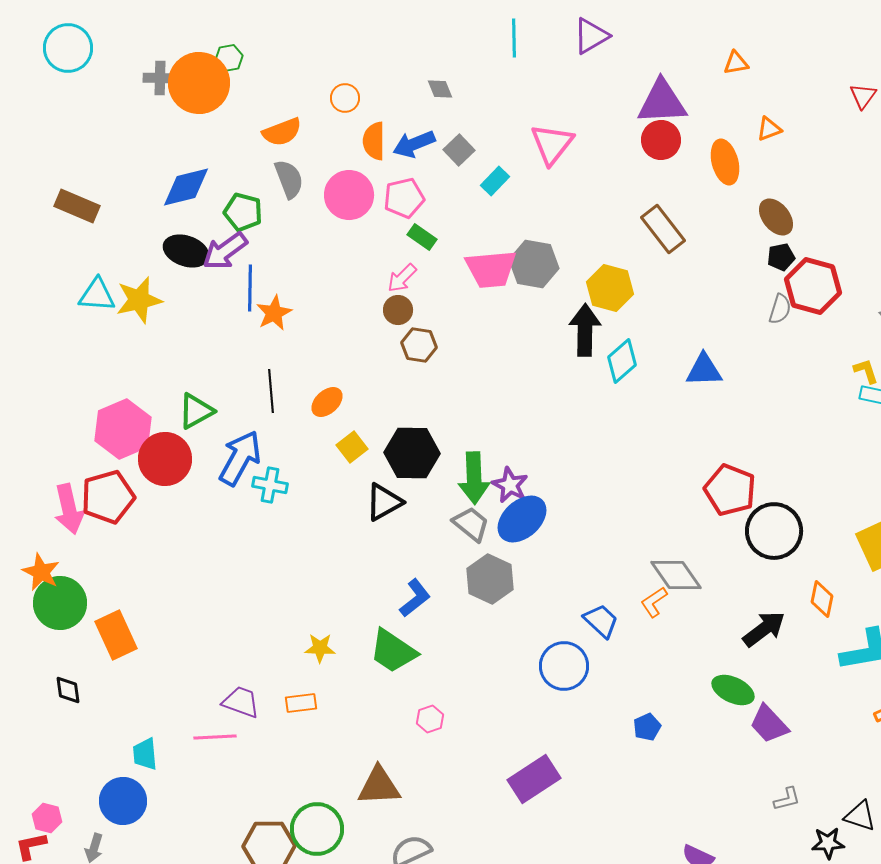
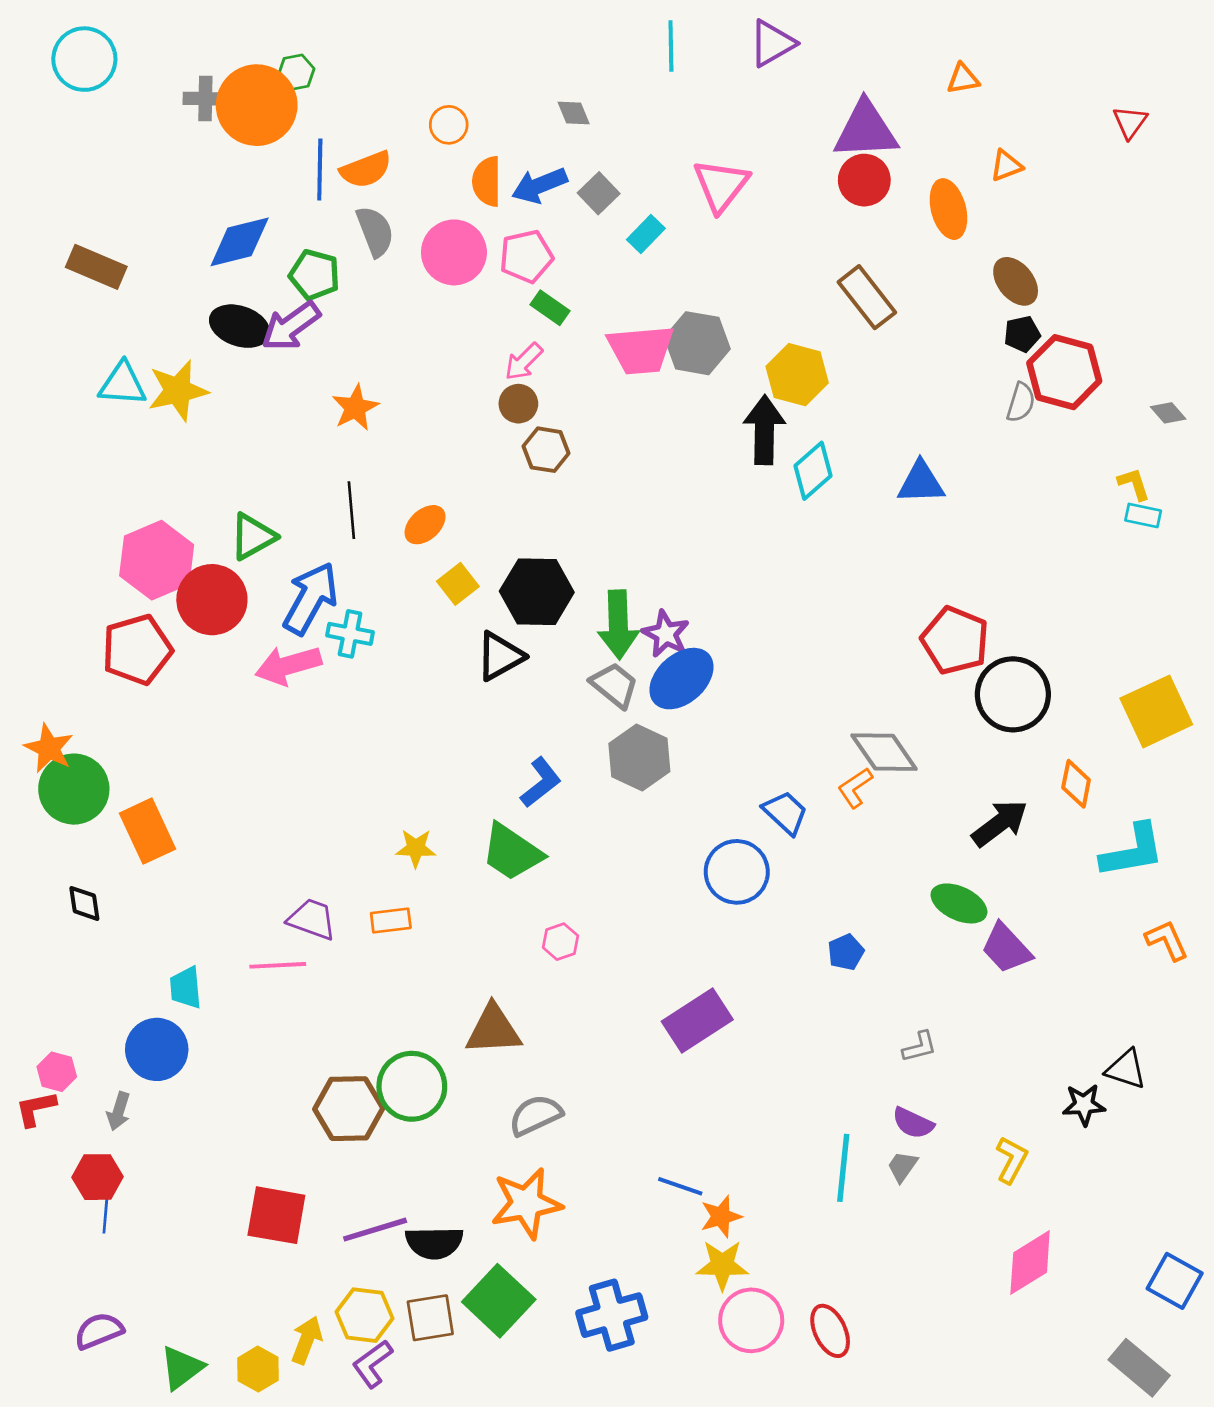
blue line: (250, 288) -> (320, 170), moved
pink arrow: (69, 509) -> (288, 665), moved, turned 87
gray L-shape: (787, 799) -> (920, 1047), moved

